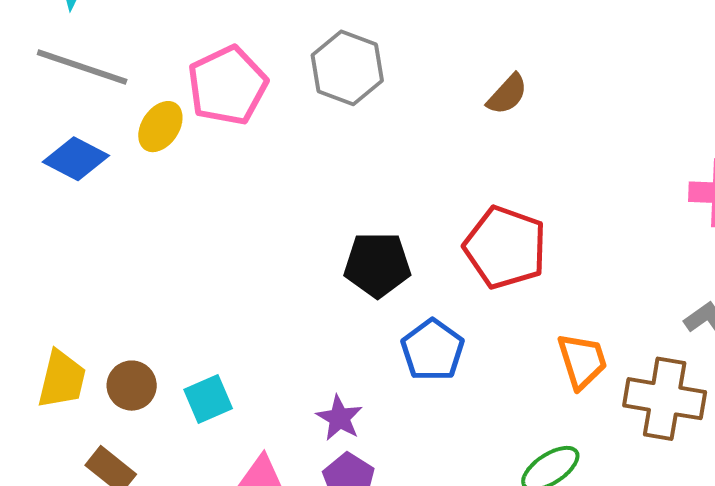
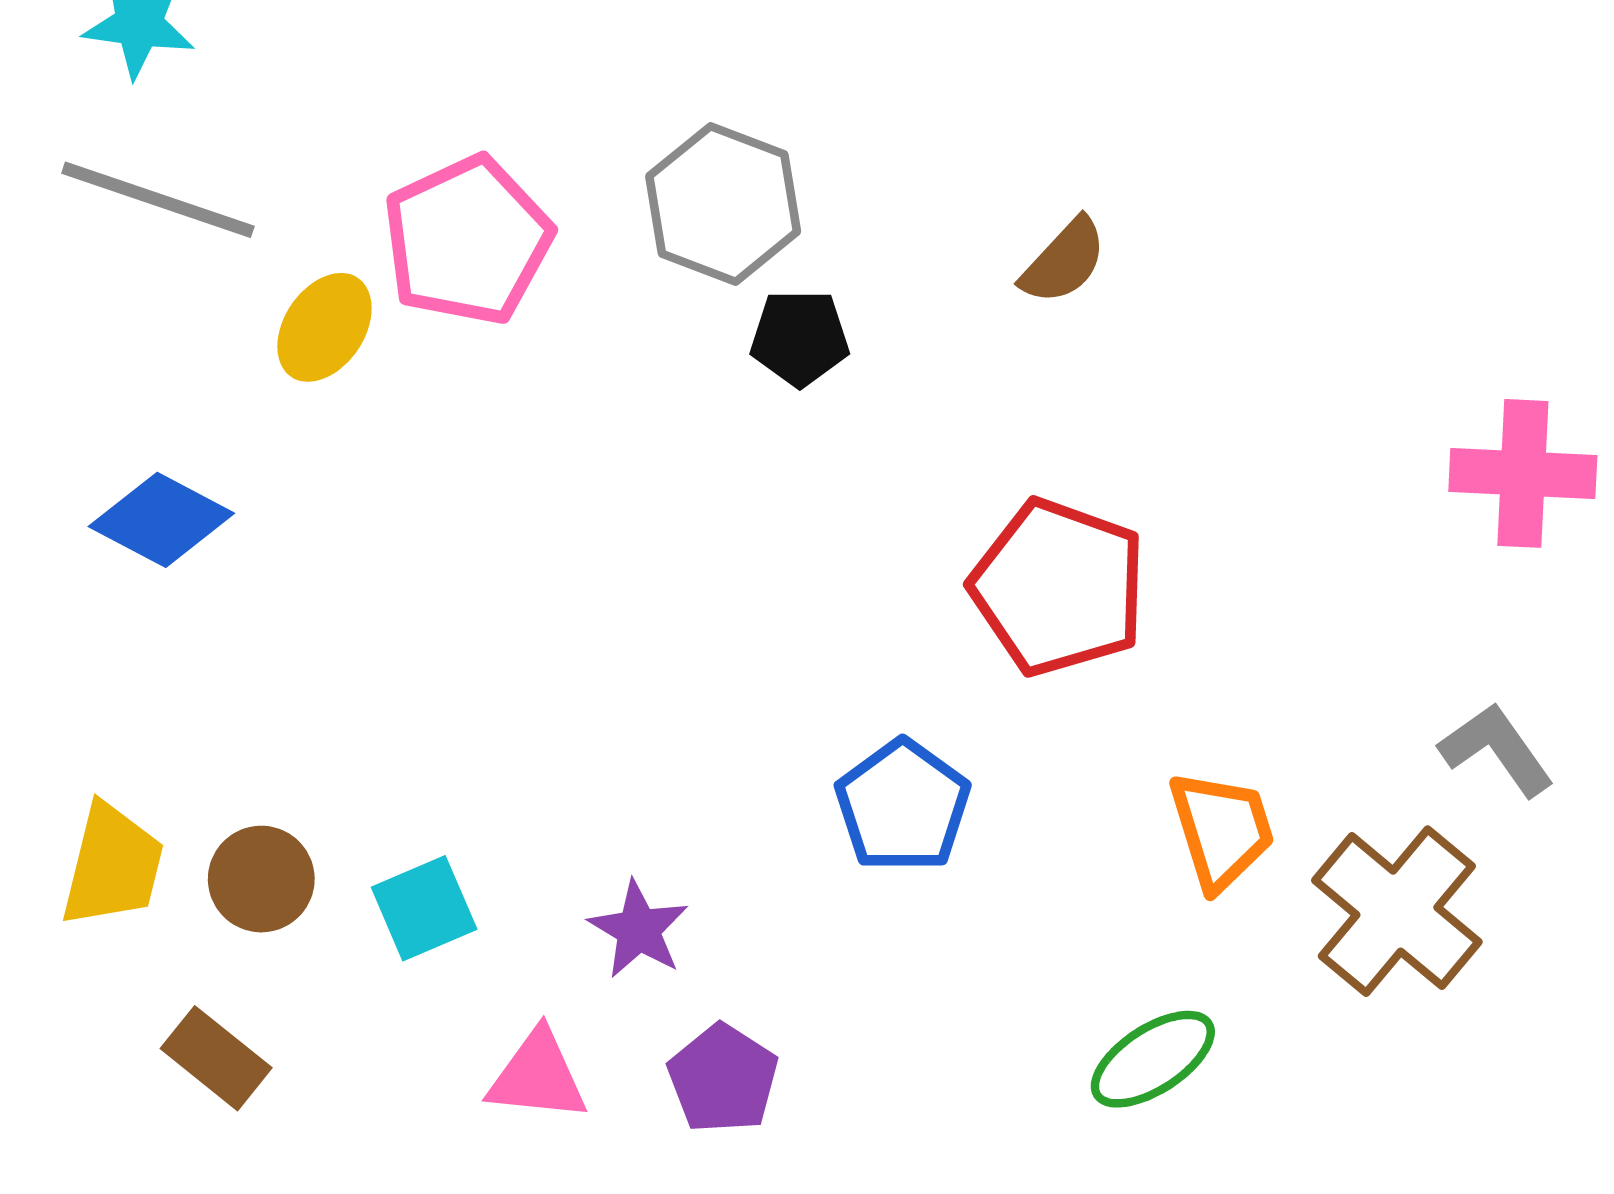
blue diamond: (76, 159) -> (161, 520), moved
black pentagon: (377, 265) -> (800, 338), moved, size x0.7
brown cross: (665, 399) -> (1397, 911), turned 30
purple star: (339, 418) -> (639, 929), moved

